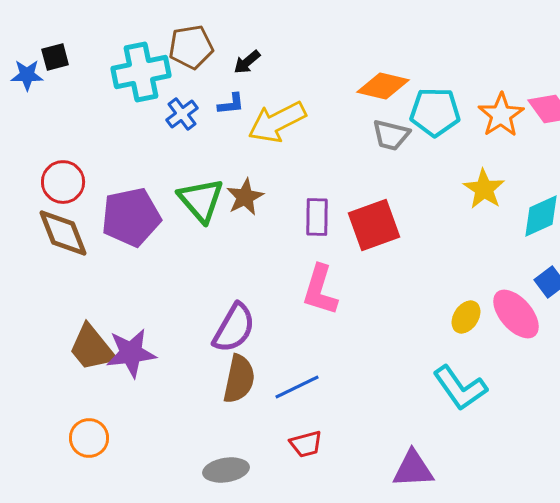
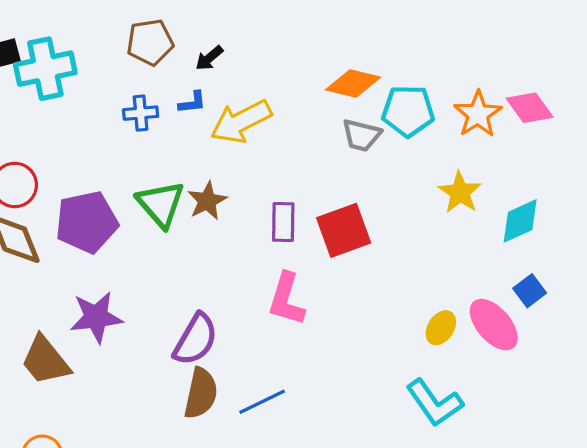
cyan cross: (141, 72) -> (45, 69), moved
blue cross: (182, 114) -> (141, 113), turned 32
purple star: (131, 353) -> (96, 317), moved

